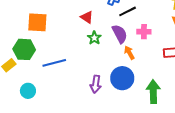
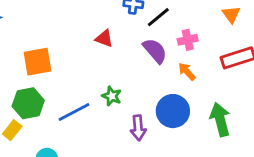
green star: (94, 38) -> (112, 96), moved
orange arrow: (129, 53) -> (187, 72), moved

